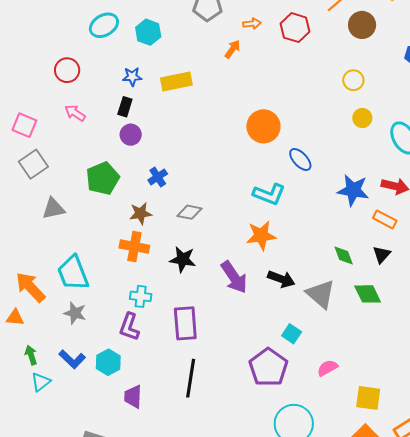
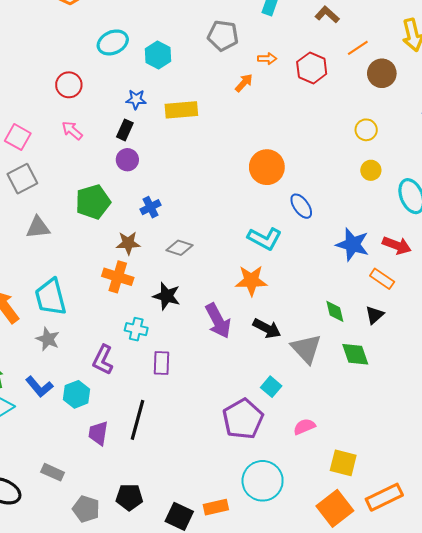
cyan cross: (141, 296) -> (136, 329), moved
purple rectangle: (185, 323) -> (162, 363), size x0.7
black line: (191, 378) -> (137, 420), moved

